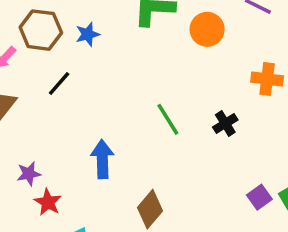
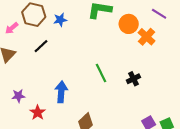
orange cross: (267, 79) -> (147, 37), moved, turned 30
red star: (48, 202) -> (38, 113), moved

